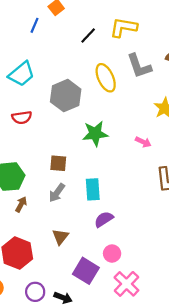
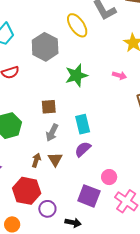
brown arrow: (21, 204) -> (36, 160), moved
purple semicircle: (104, 219) -> (83, 149), moved
brown triangle: (60, 237) -> (55, 159), moved
purple circle: (35, 292) -> (47, 209), moved

